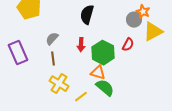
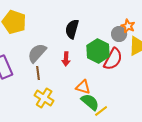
gray semicircle: (52, 39) -> (37, 53), size x1.5
red semicircle: (128, 45) -> (113, 59), size x1.6
green hexagon: (103, 53) -> (98, 51), moved
yellow line: (81, 97) -> (101, 111), moved

